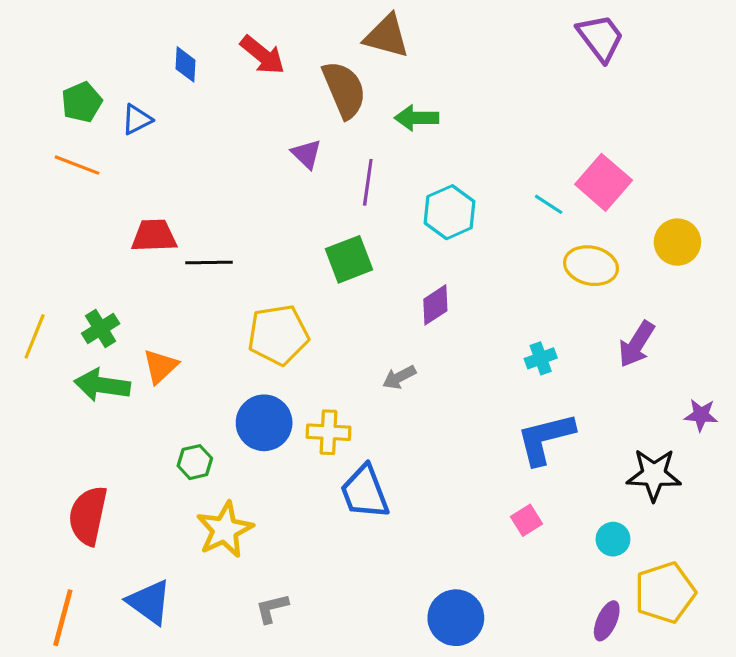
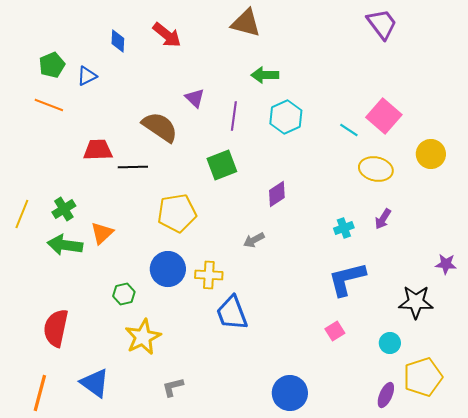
brown semicircle: (344, 90) -> (160, 127), moved, turned -33
cyan hexagon: (450, 212) -> (286, 117), moved
purple arrow: (637, 344) -> (383, 219), moved, size x0.7

